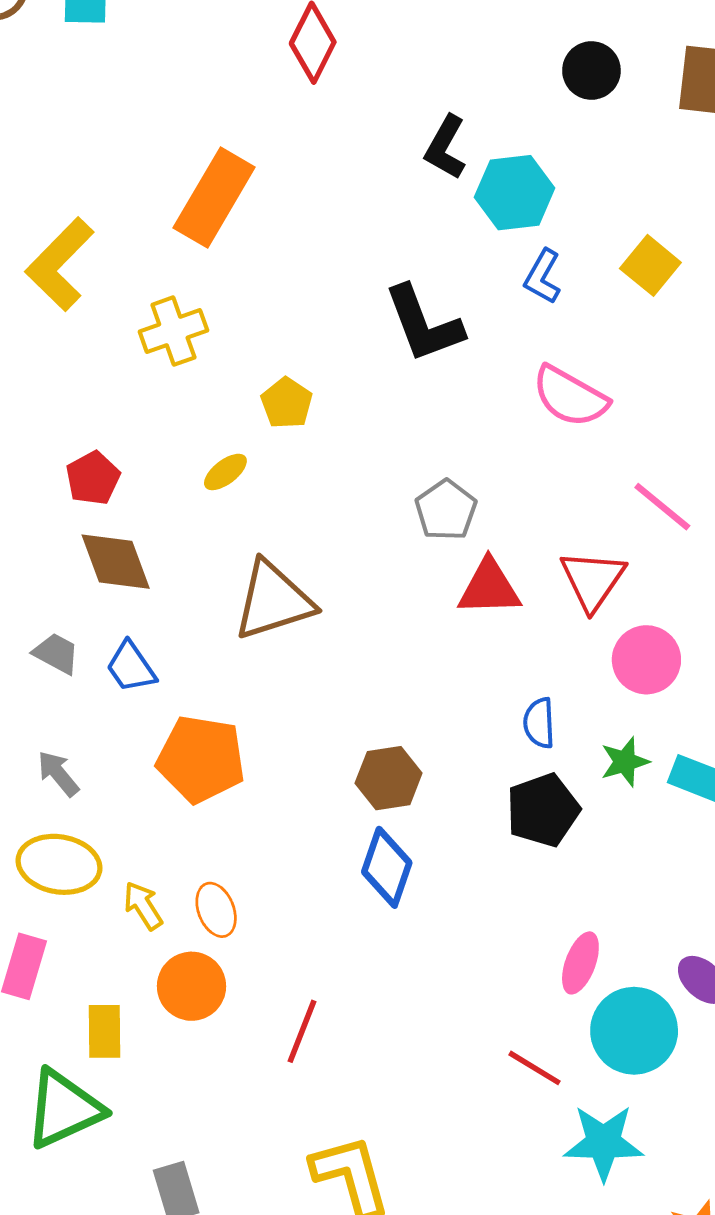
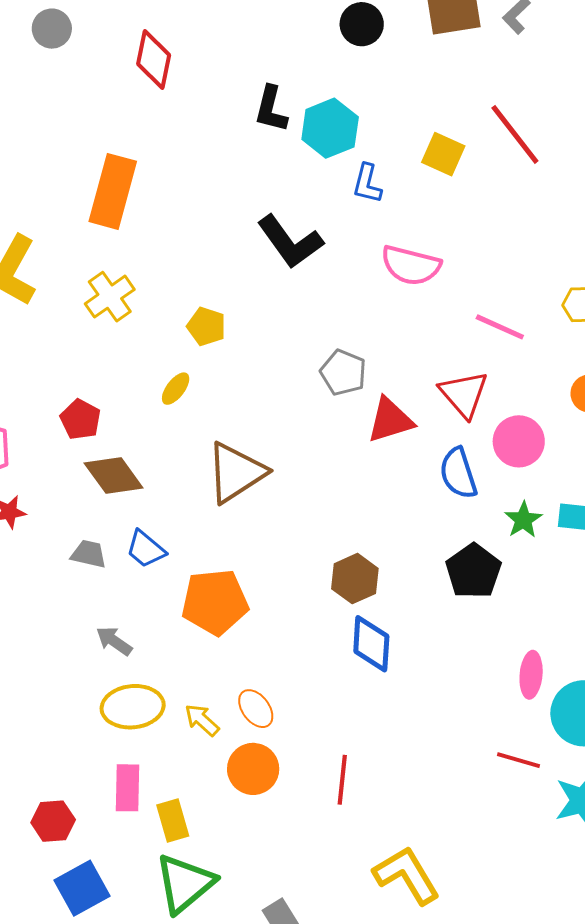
blue semicircle: (539, 723) -> (458, 473), moved, size x1.4
yellow rectangle: (105, 1031) -> (173, 821), moved

